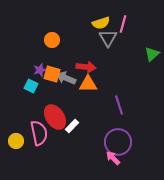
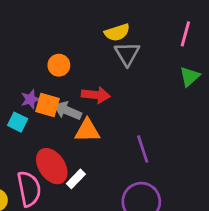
pink line: (123, 24) -> (185, 34), moved
orange circle: (52, 40) -> (59, 65), moved
orange triangle: (88, 84) -> (87, 131), moved

